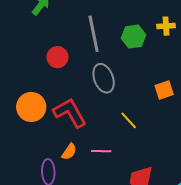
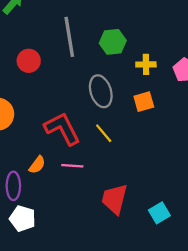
yellow cross: (166, 26) -> (146, 64), moved
gray ellipse: (104, 78) -> (101, 91), moved
red L-shape: (70, 113) -> (62, 129), moved

